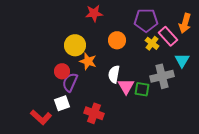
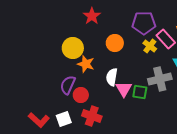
red star: (94, 13) -> (92, 16), turned -30
red circle: (62, 71) -> (81, 95), moved
white square: (62, 103) -> (64, 119), moved

